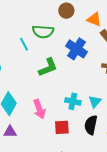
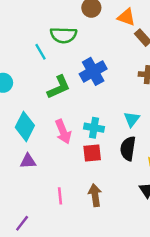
blue cross: (77, 49) -> (93, 71), moved, turned 30
green L-shape: (48, 67) -> (59, 87), moved
cyan cross: (73, 101) -> (94, 128), moved

